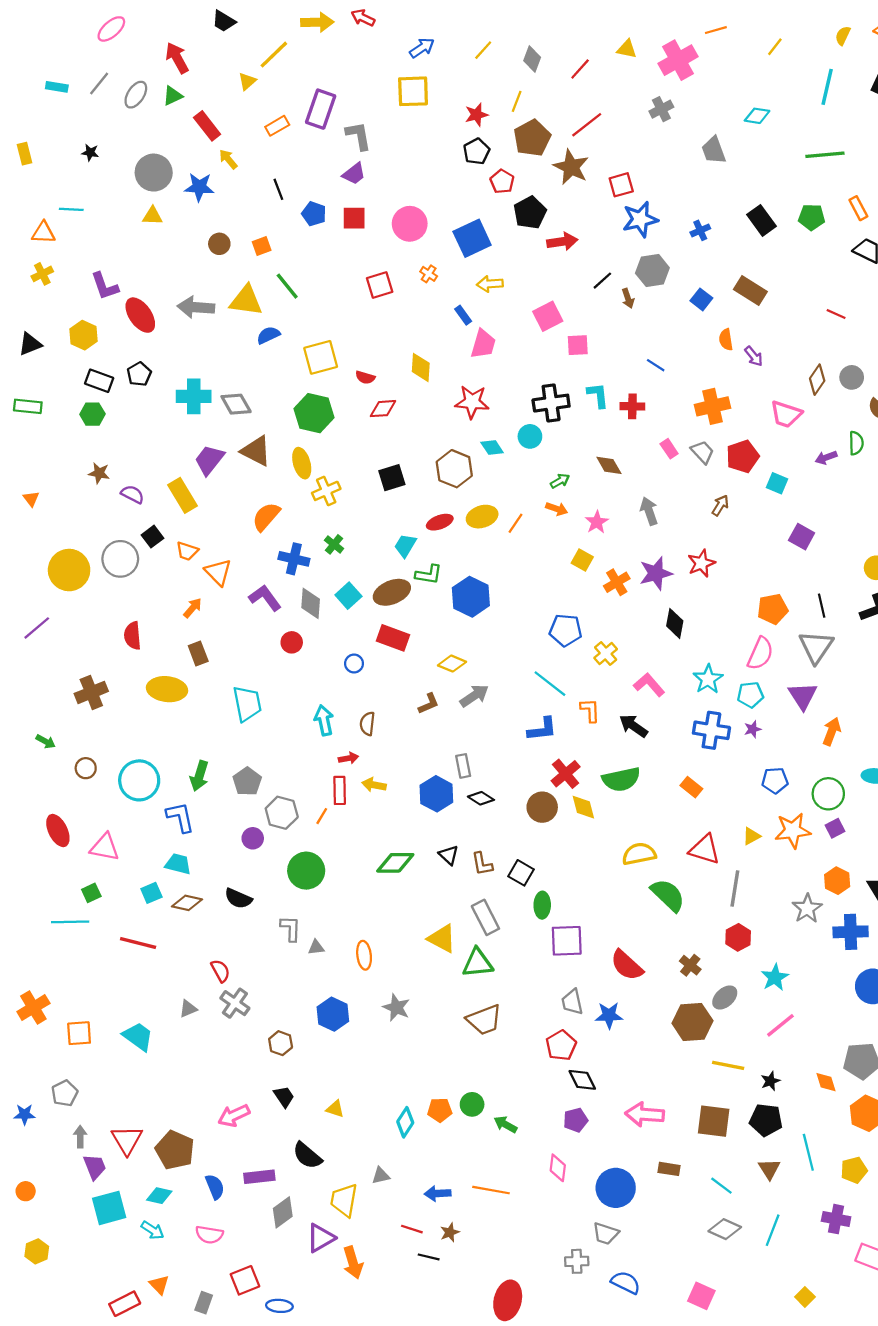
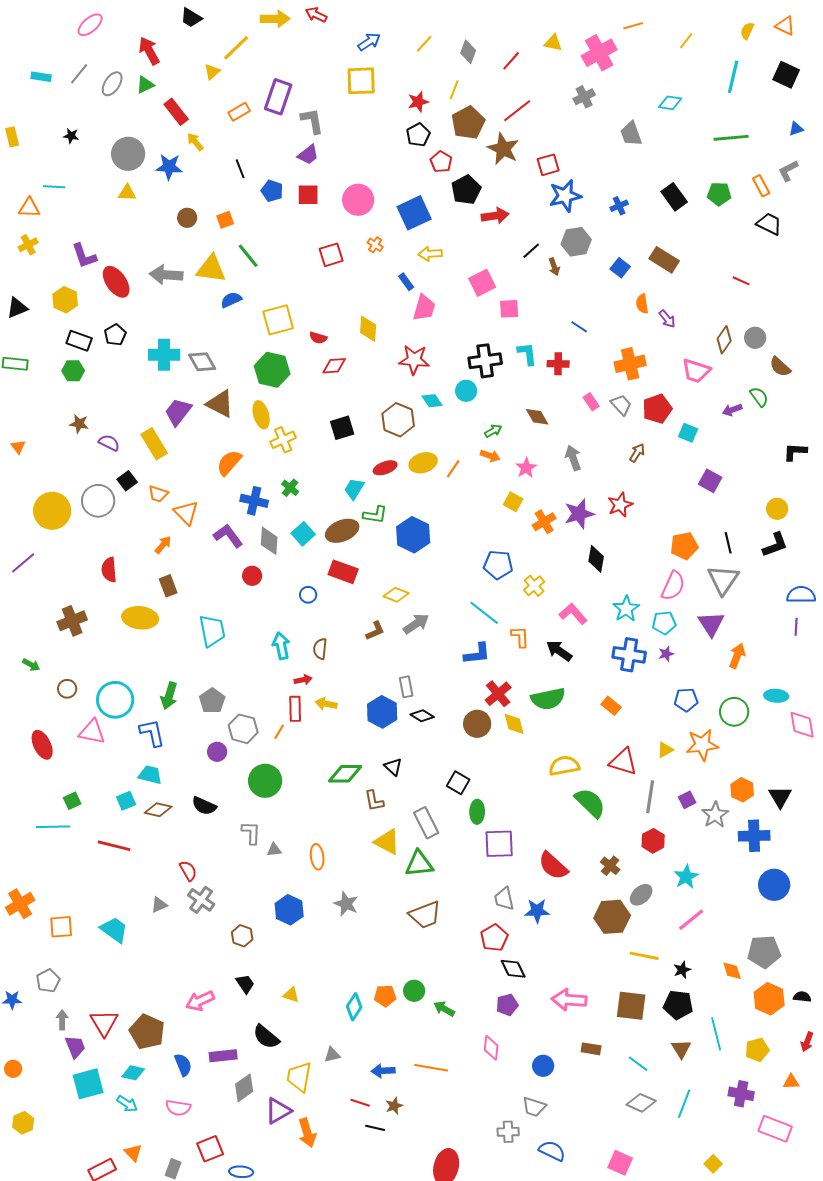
green semicircle: (856, 443) -> (759, 397), turned -35
purple square: (835, 828) -> (687, 800), moved
pink triangle: (105, 847) -> (92, 732), moved
brown L-shape: (482, 864) -> (374, 801), moved
blue circle: (616, 1188) -> (543, 1066), size x0.6

